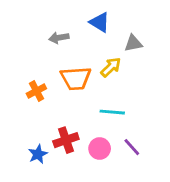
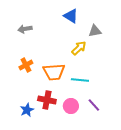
gray arrow: (59, 38) -> (25, 29), moved
orange trapezoid: (76, 78) -> (54, 72), moved
red cross: (66, 140) -> (47, 100), turned 30

